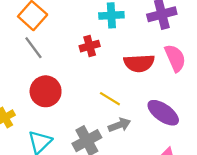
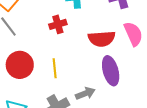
yellow line: (110, 99) -> (55, 68), moved, turned 54
purple ellipse: (163, 113) -> (111, 71), moved, turned 40

